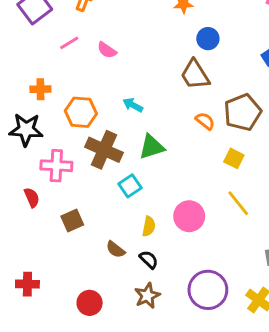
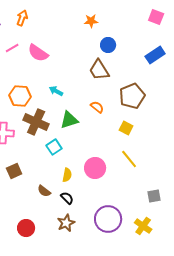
pink semicircle: (107, 50) -> (38, 53), size x1.5
orange semicircle: (205, 121) -> (97, 107), moved

